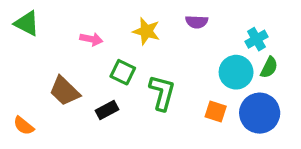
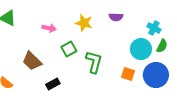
cyan cross: (256, 39) -> (154, 28), turned -32
green square: (123, 72) -> (69, 49), turned 35
black rectangle: (107, 110) -> (53, 84), moved

